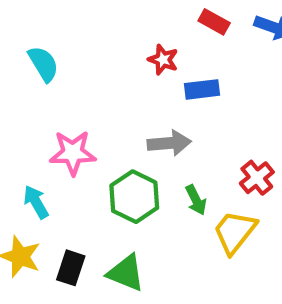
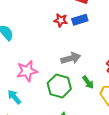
blue rectangle: (202, 89) -> (80, 20), moved

